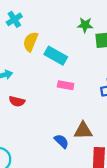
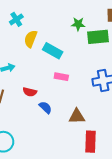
red semicircle: (17, 101) -> (30, 92), moved
blue semicircle: (61, 141) -> (45, 107), moved

